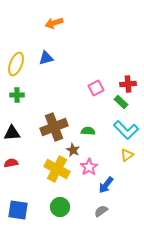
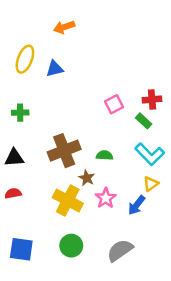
yellow ellipse: (16, 64) -> (25, 59), moved
blue arrow: (106, 185) -> (137, 205), moved
gray semicircle: (101, 211) -> (120, 250), size x1.6

